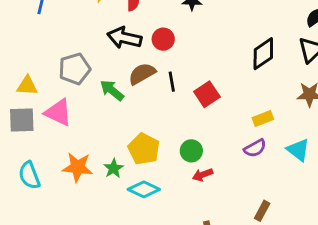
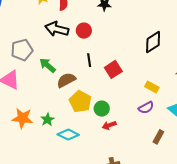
brown semicircle: (142, 74) -> (66, 80), moved
yellow rectangle: (263, 118) -> (152, 87), turned 48
yellow pentagon: (144, 149) -> (80, 102), moved
brown rectangle: (262, 211) -> (158, 137), moved

